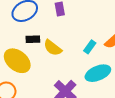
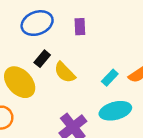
black rectangle: (33, 39) -> (42, 59), turned -56

